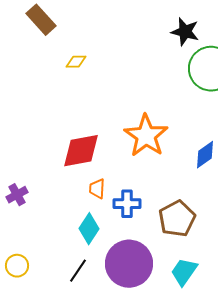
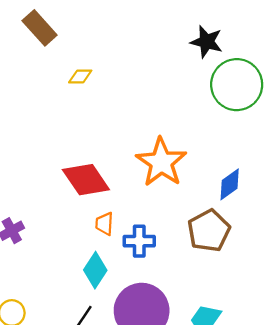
red diamond: (81, 151) -> (86, 180), turned 66
brown pentagon: (177, 219) -> (209, 231), moved

